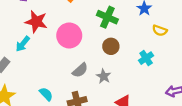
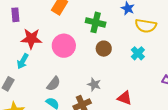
yellow semicircle: (160, 30) -> (146, 26), size x1.5
gray semicircle: (80, 70) -> (54, 84), moved
gray star: (104, 76) -> (94, 84), moved

